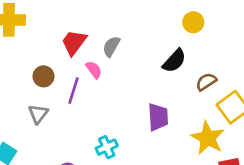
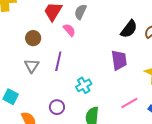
black semicircle: (174, 61) -> (129, 29), moved
purple line: (73, 91) -> (58, 61), moved

